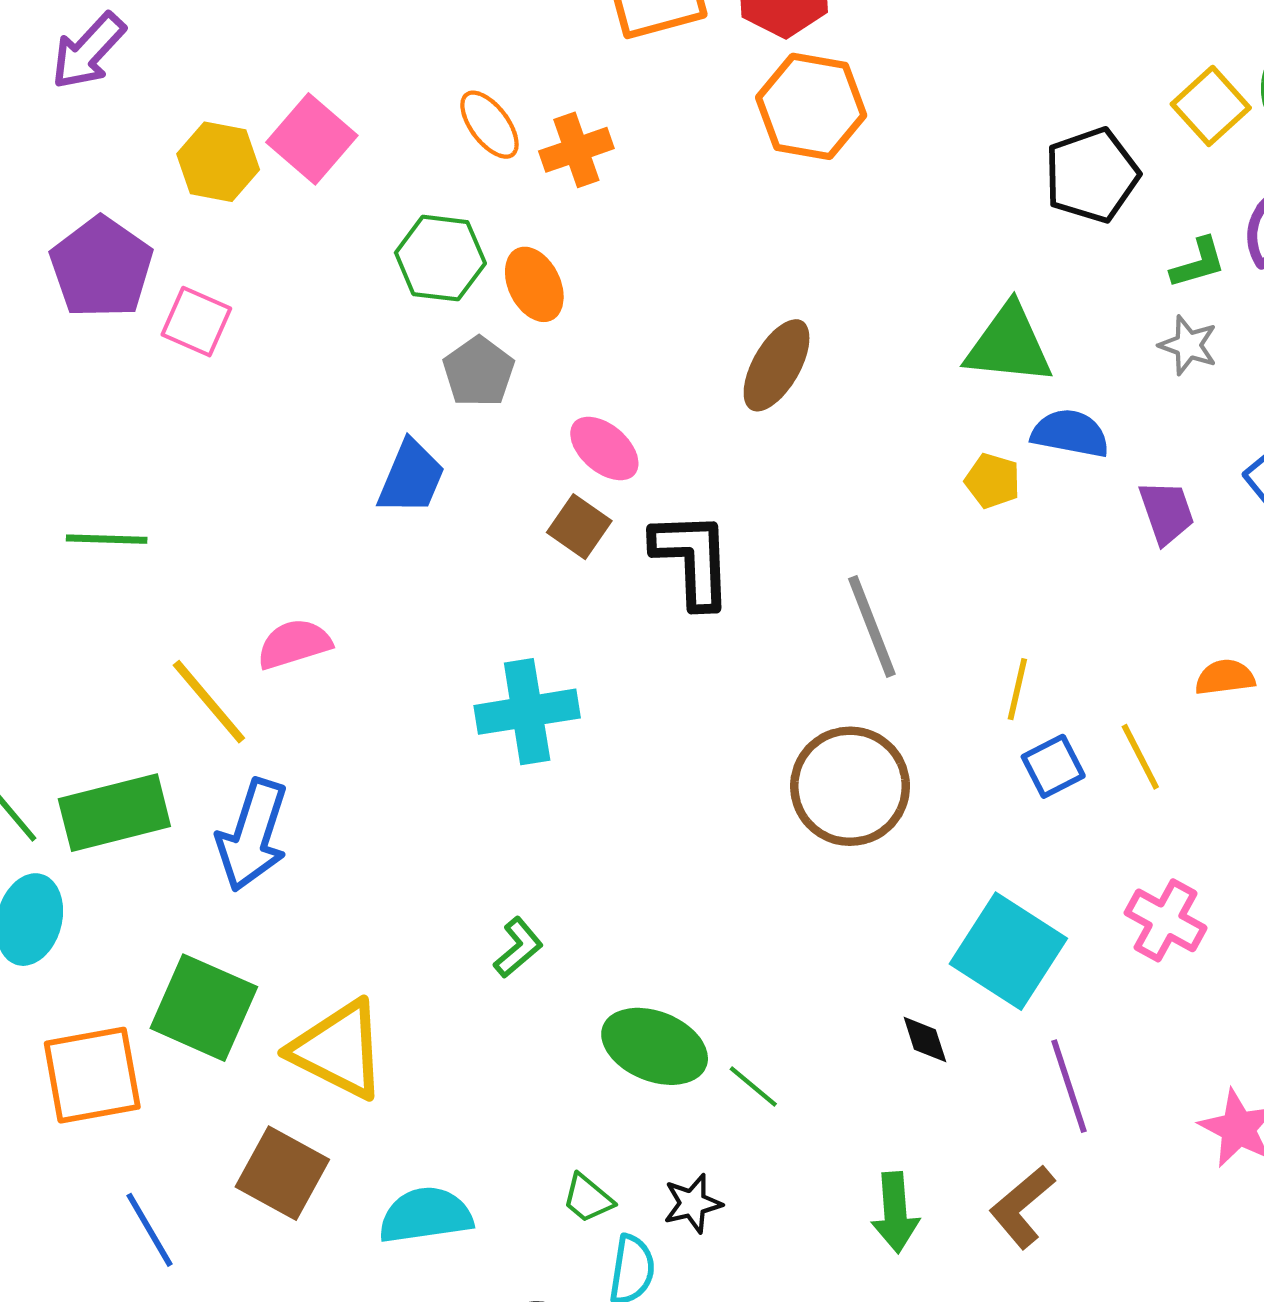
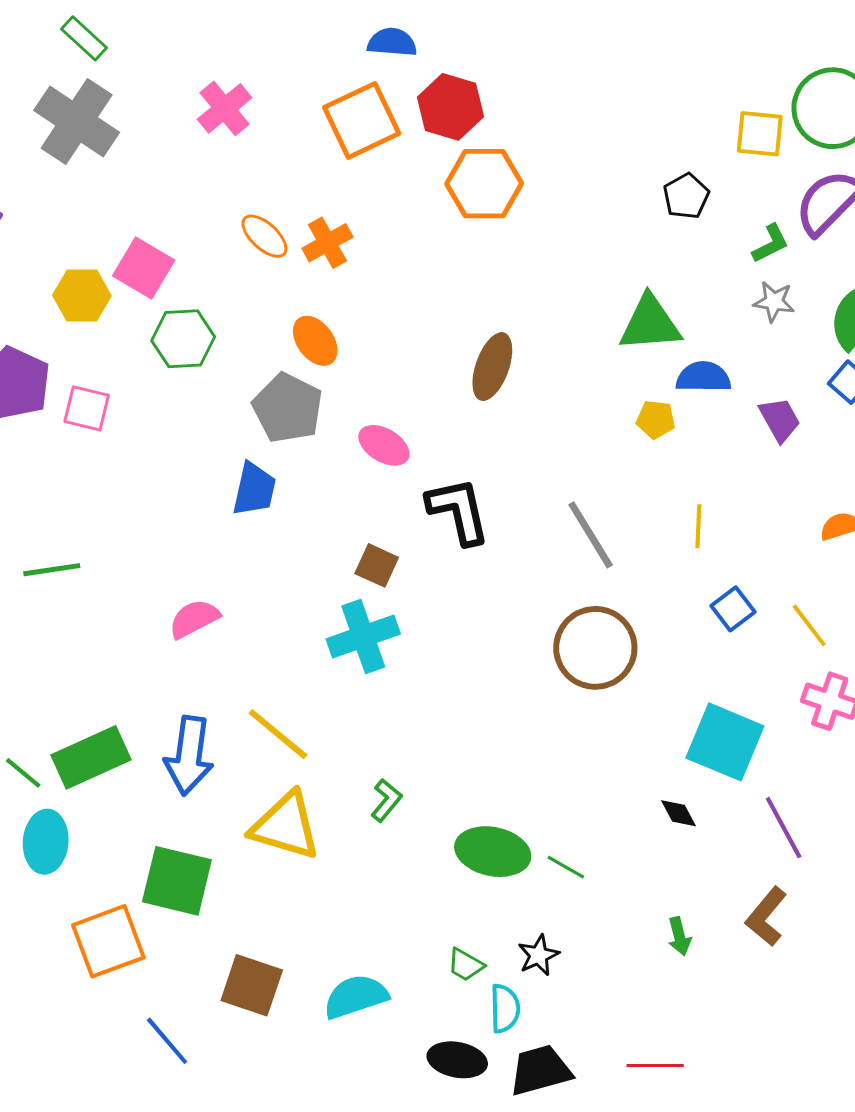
yellow square: (1211, 106) -> (760, 134), turned -32
black pentagon: (1092, 175) -> (686, 196), size x0.7
green hexagon: (440, 258) -> (183, 339), moved
gray pentagon: (479, 372) -> (288, 408), size x1.4
brown square: (579, 527) -> (377, 565), moved
yellow line: (1017, 689) -> (698, 526), moved
yellow line: (209, 702) -> (278, 734), moved
yellow line: (1140, 757) -> (809, 625), moved
yellow triangle: (338, 1050) -> (286, 826), moved
green arrow: (895, 1212) -> (679, 936), size x0.7

